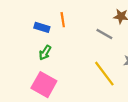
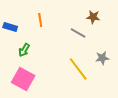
blue rectangle: (42, 27) -> (10, 27), moved

